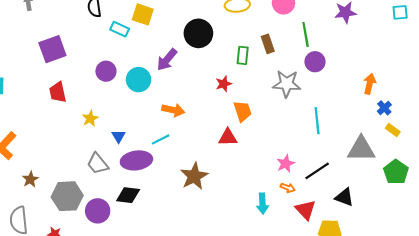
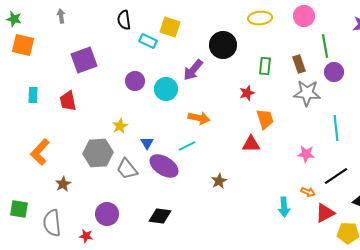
brown rectangle: (268, 44) -> (299, 64), moved
red trapezoid: (58, 92) -> (68, 101), moved
purple ellipse: (136, 160) -> (164, 166), turned 40
pink star: (286, 164) -> (306, 154), moved, turned 30
brown star: (194, 176) -> (219, 181), size x0.6
black diamond: (128, 195) -> (160, 216), moved
gray hexagon: (67, 196) -> (98, 153), moved
red triangle: (306, 210) -> (325, 213), turned 45
purple circle: (98, 211) -> (107, 214), moved

